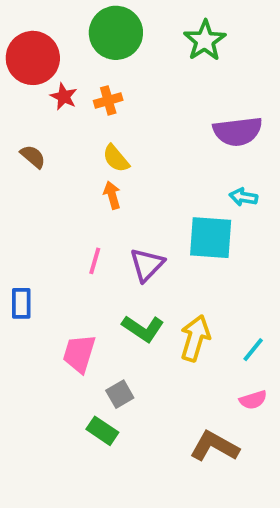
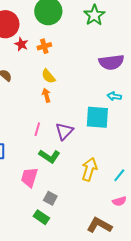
green L-shape: (143, 328) -> (49, 156), moved
gray square: (120, 394) -> (50, 198), turned -32

